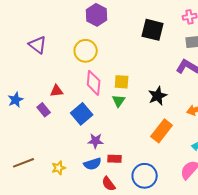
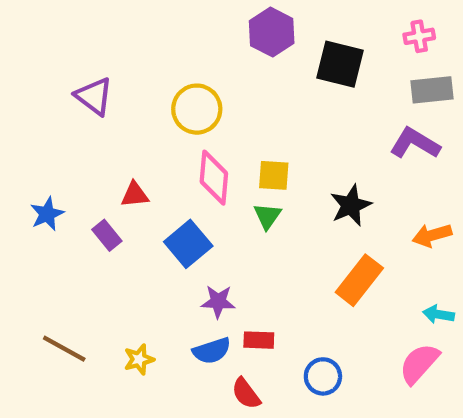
purple hexagon: (97, 15) -> (272, 32), moved
brown line: (24, 163) -> (64, 349), turned 50
blue circle: (145, 176) -> (323, 376), size x0.7

